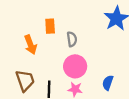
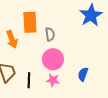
orange rectangle: (50, 26) -> (30, 22), size x1.5

